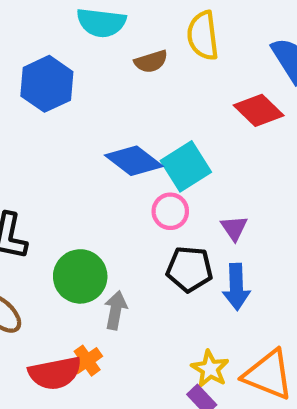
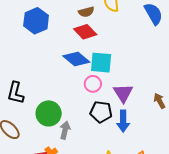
red diamond: (259, 110) -> (85, 32), moved
cyan square: (186, 166) -> (101, 63), turned 35
purple triangle: (234, 228) -> (123, 93), size x1.5

